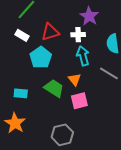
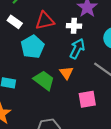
cyan arrow: (83, 56) -> (77, 49), turned 36
pink square: (79, 101) -> (87, 99), moved

